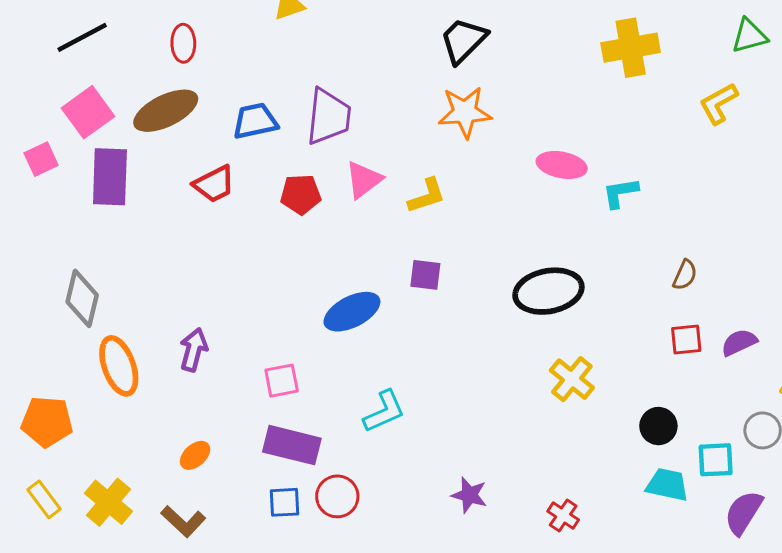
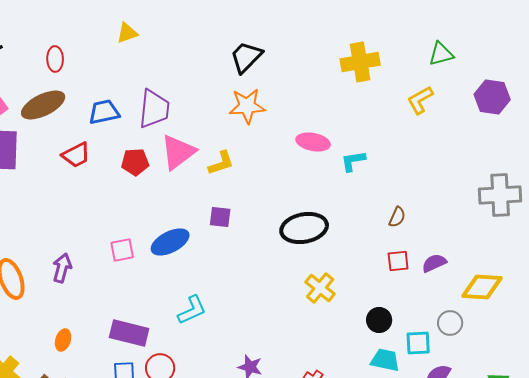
pink triangle: (364, 180) -> (178, 152), size x1.4
pink square: (282, 381) -> (122, 250), moved
orange ellipse: (195, 455) -> (63, 340), turned -30

